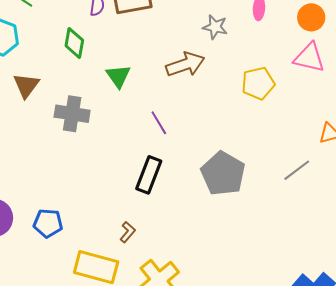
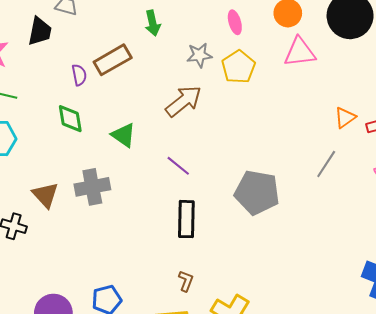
yellow pentagon: (258, 83) -> (238, 67), moved
brown triangle: (26, 85) -> (45, 195), moved

